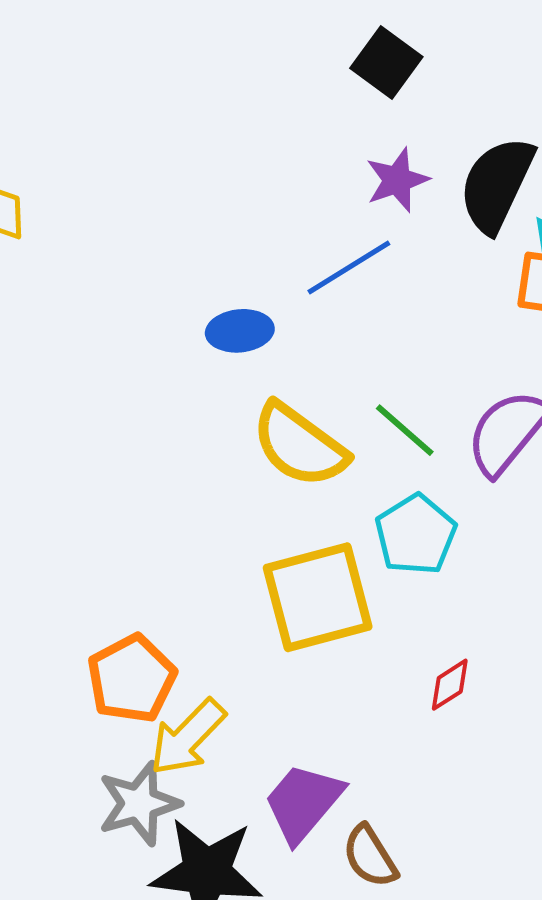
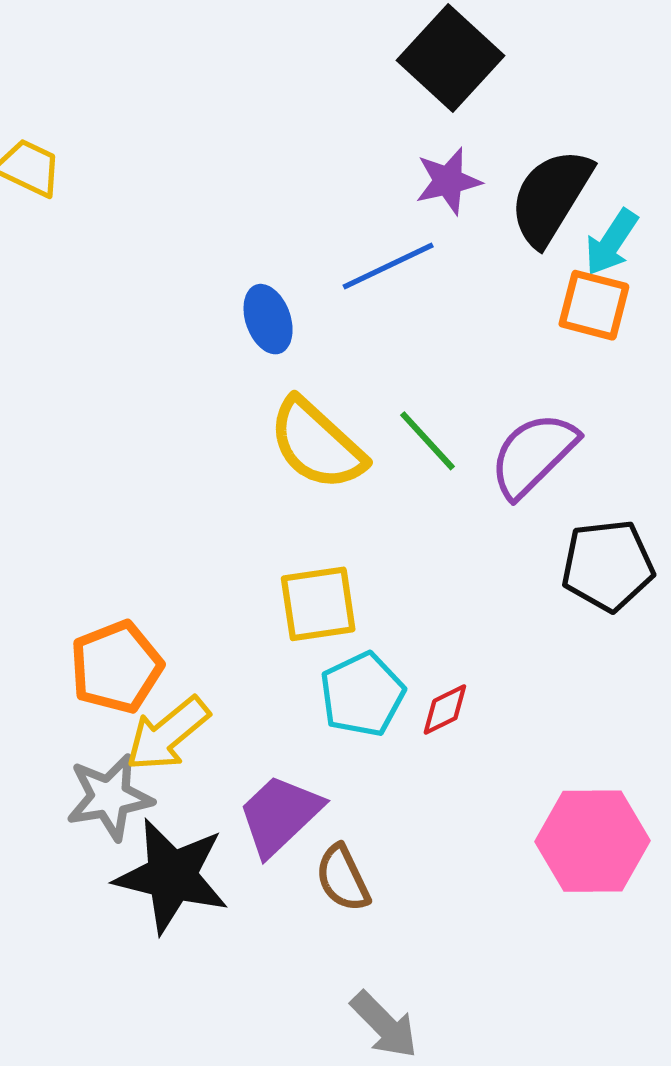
black square: (386, 63) -> (450, 58), size x1.4
blue ellipse: (240, 331) -> (268, 319), turned 70
cyan pentagon: (416, 535) -> (362, 694), moved
yellow square: (318, 597) -> (318, 604), size x0.7

